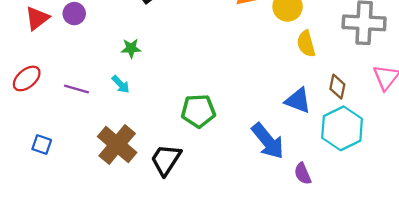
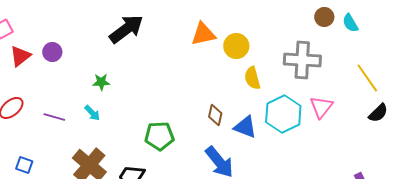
brown diamond: (337, 87) -> (215, 115), moved
cyan hexagon: (342, 128) -> (283, 114), moved

